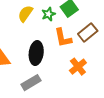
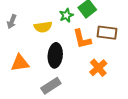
yellow semicircle: (25, 14) -> (43, 27), moved, turned -132
brown rectangle: (88, 32) -> (107, 33), turned 48

